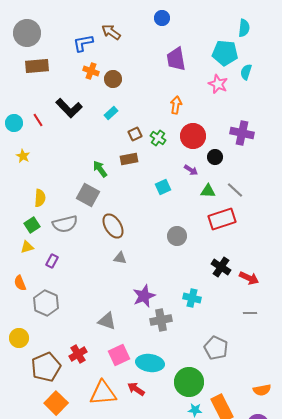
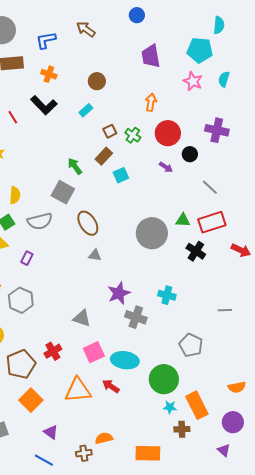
blue L-shape: (83, 43) -> (46, 40), moved
orange cross: (91, 71) -> (49, 74), moved
cyan semicircle: (246, 72) -> (224, 79), moved
brown circle: (113, 79) -> (97, 81), moved
brown rectangle: (129, 159) -> (104, 156), turned -36
cyan square: (163, 187) -> (121, 175), moved
green triangle: (208, 191) -> (183, 220), moved
red rectangle: (222, 219) -> (212, 222), moved
gray circle: (177, 236) -> (152, 233), size x1.6
black cross: (221, 267) -> (196, 251), moved
red arrow: (249, 278) -> (241, 250), moved
gray cross: (161, 320) -> (136, 317), turned 30

